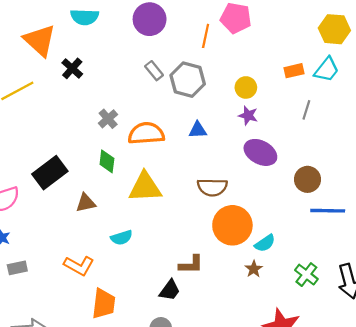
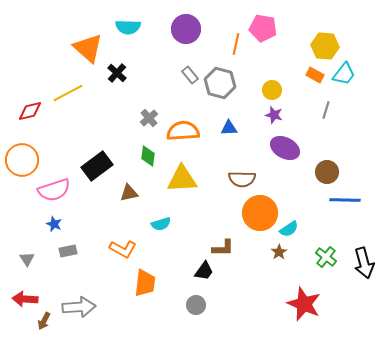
yellow hexagon: (334, 29) -> (325, 46), moved
orange rectangle: (294, 71) -> (315, 75), turned 42

